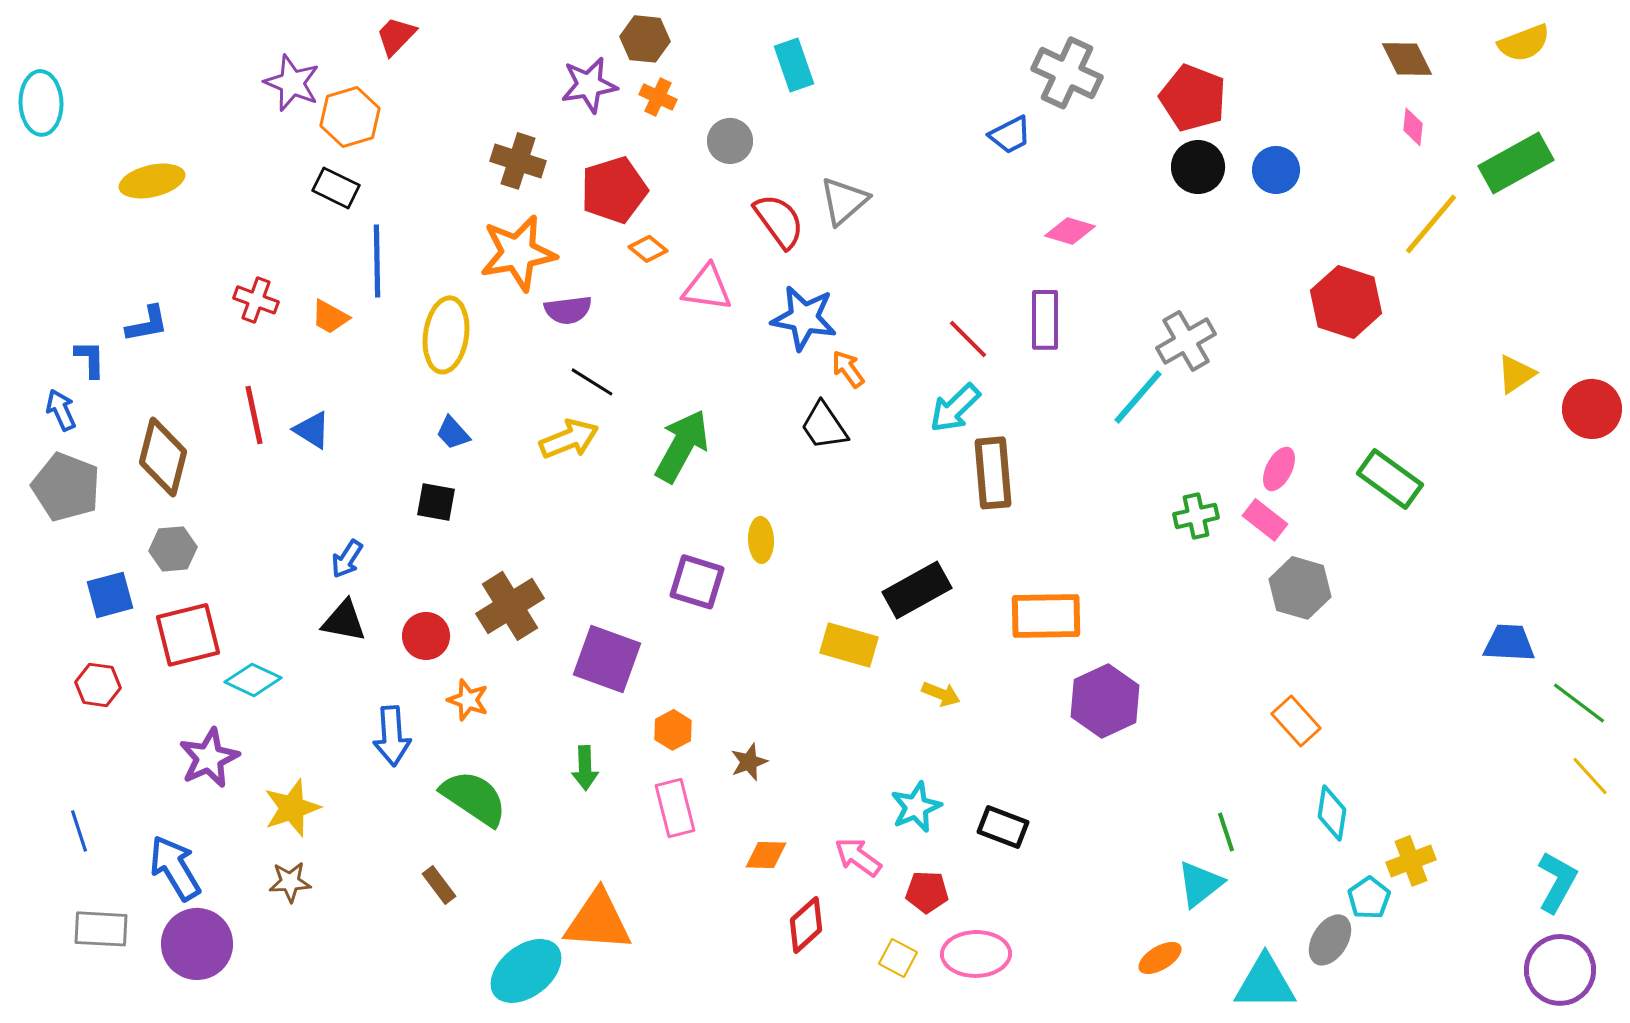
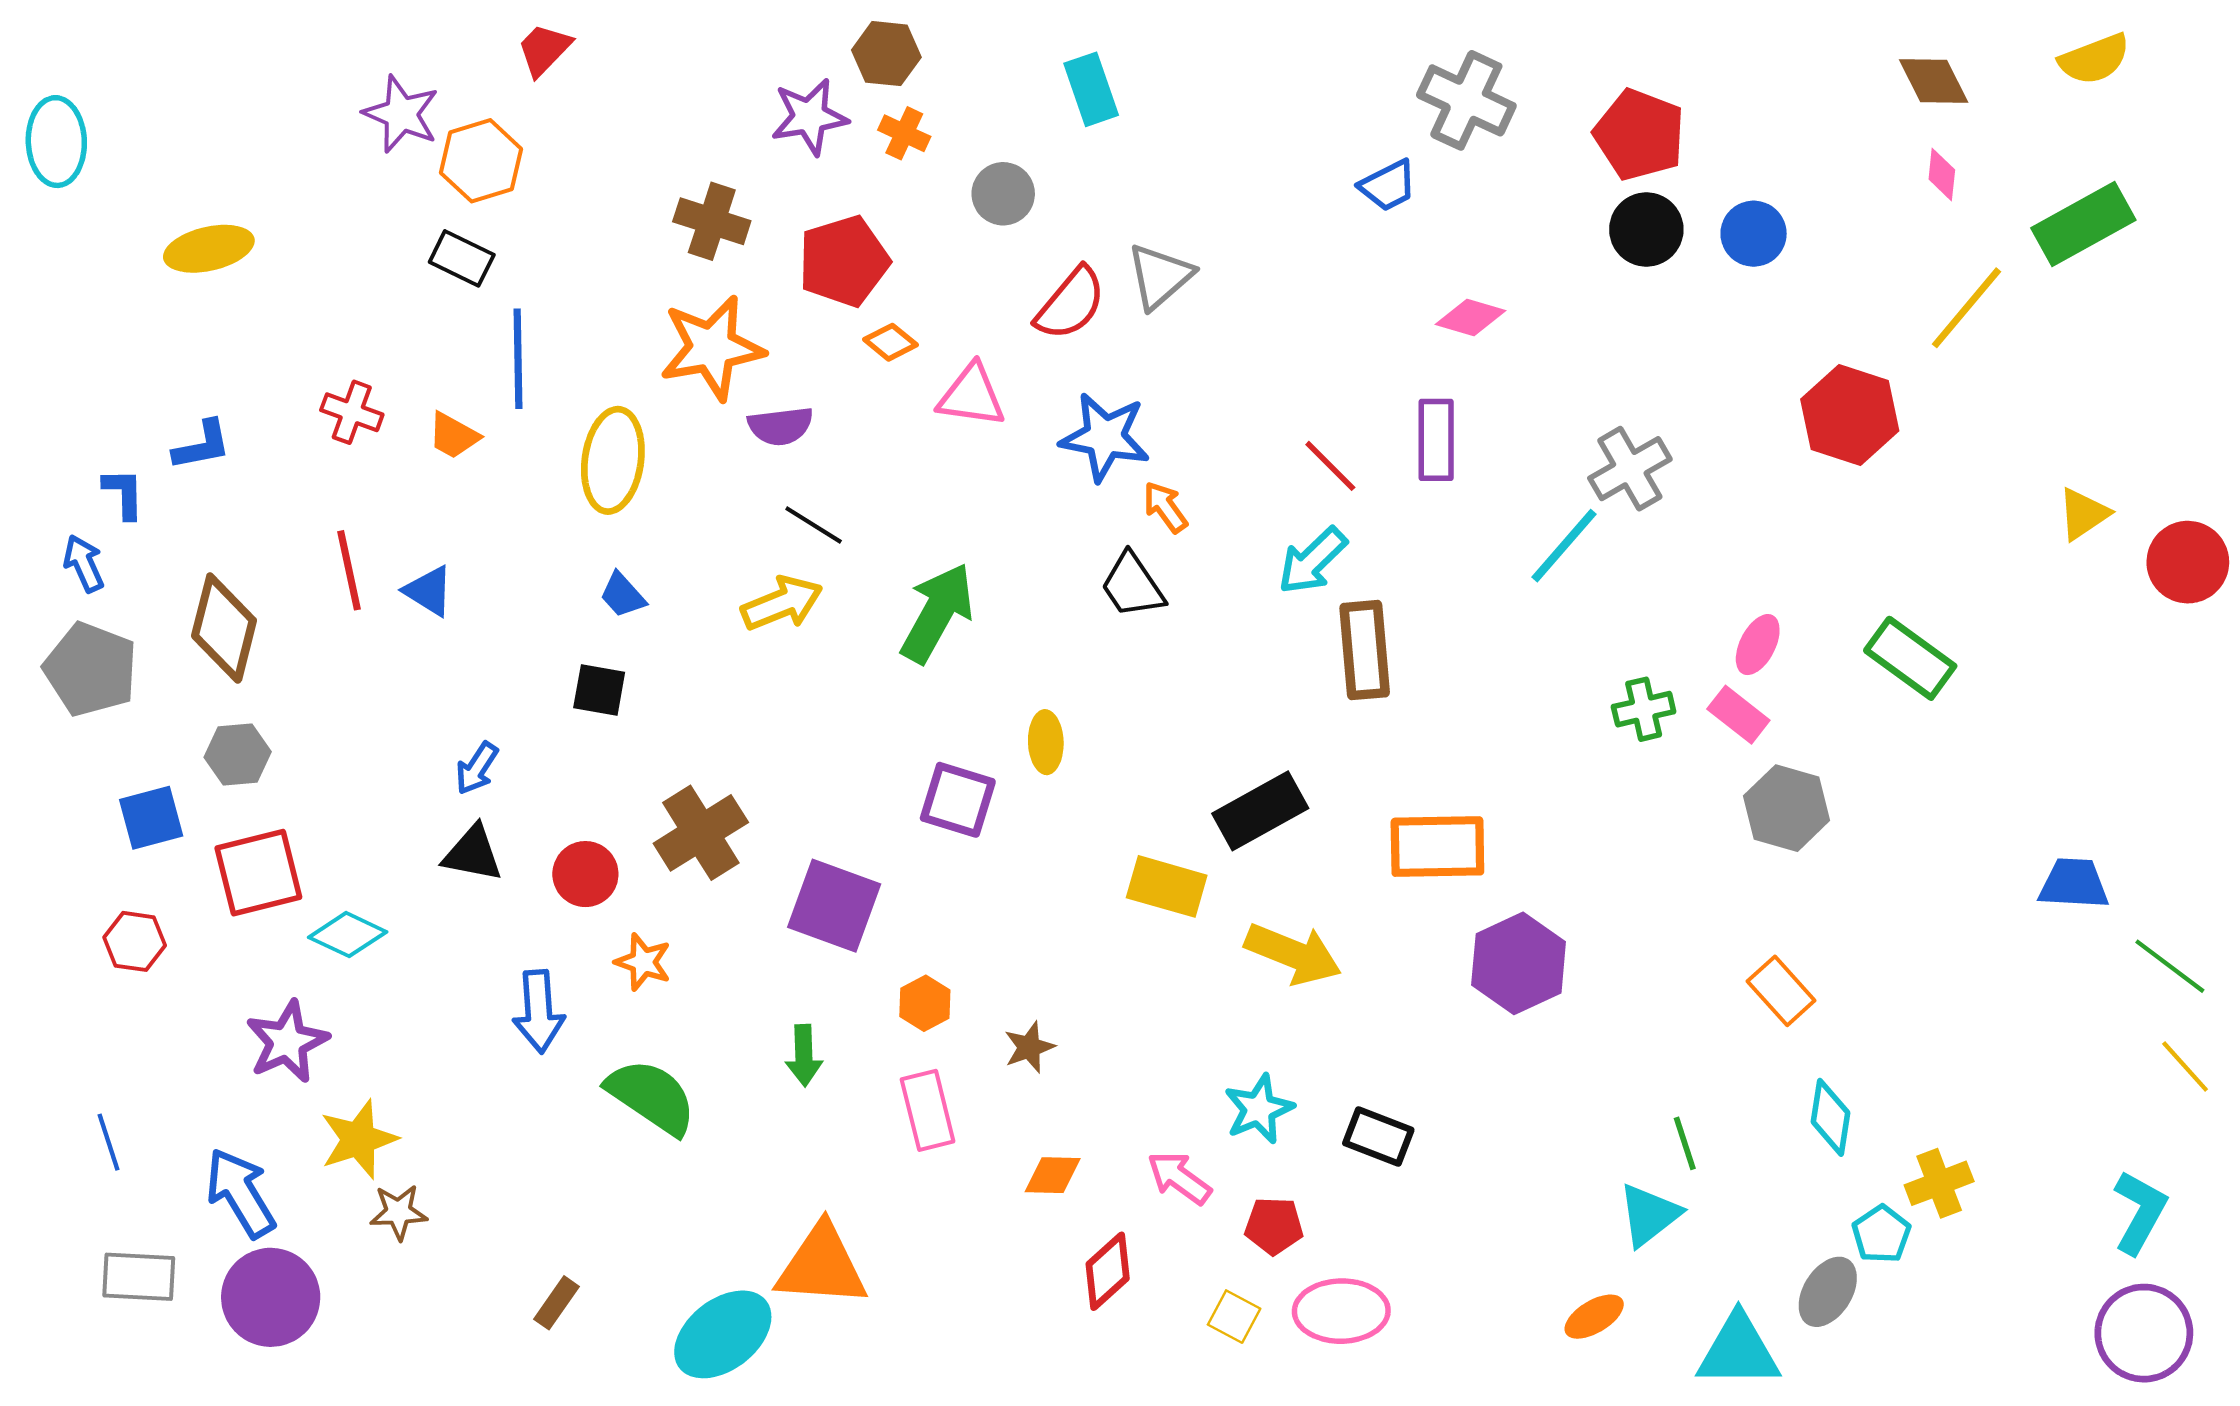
red semicircle: (779, 221) -> (1071, 304), turned 76
yellow arrow: (941, 694) -> (1293, 954), size x1.8
yellow star: (292, 808) -> (359, 1139), moved
brown rectangle: (439, 885) -> (557, 1303), moved, turned 72

